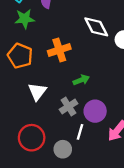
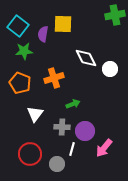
gray cross: (69, 107) -> (62, 127), turned 35

